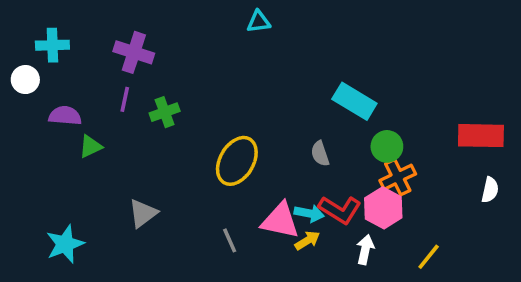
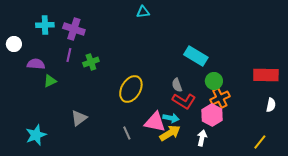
cyan cross: (52, 45) -> (45, 25), moved
red L-shape: (340, 210) -> (184, 101), moved
yellow arrow: (307, 240) -> (170, 133), size x1.5
yellow line: (429, 257) -> (260, 142), moved

